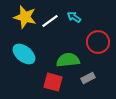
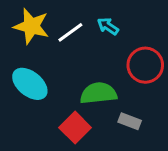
gray rectangle: (88, 78) -> (130, 121), turned 48
red square: (53, 82) -> (75, 128), turned 30

